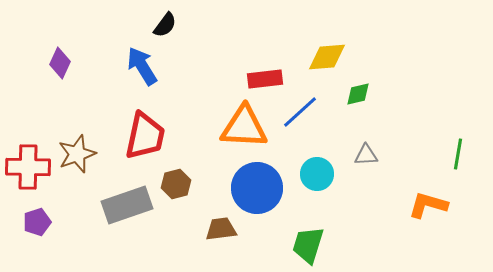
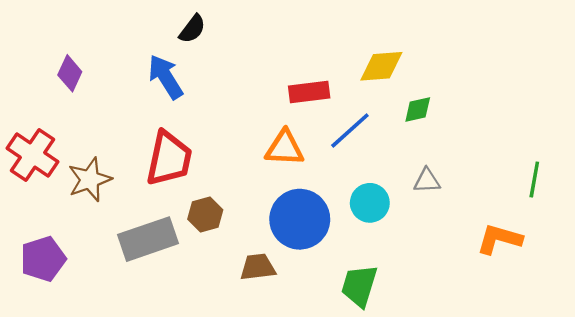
orange triangle: (244, 127) -> (285, 148), size x0.7
red cross: (28, 167) -> (32, 155), moved, turned 33
purple pentagon: (37, 222) -> (43, 259), size x1.4

